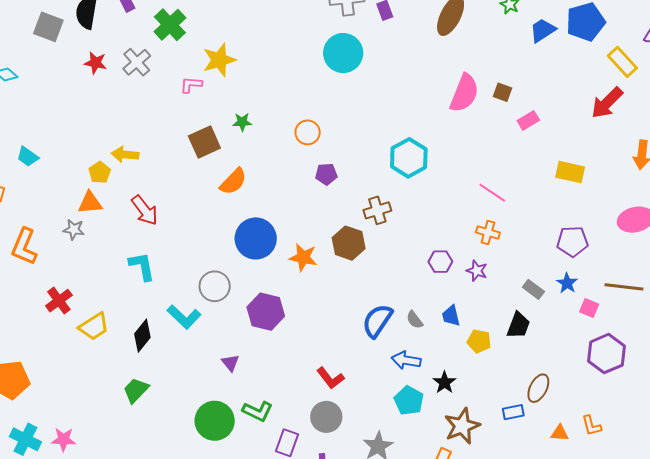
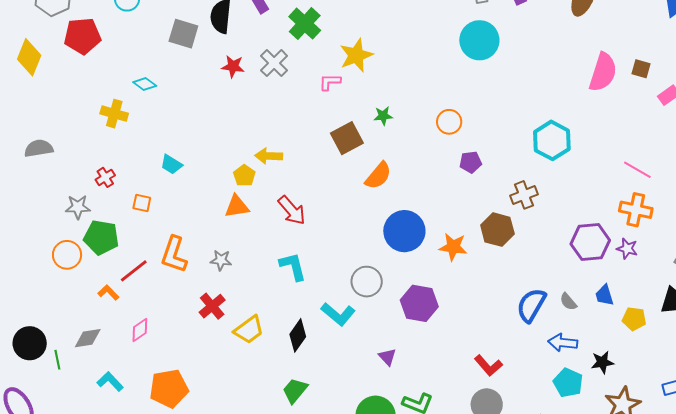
gray star: (74, 230) -> (221, 260), moved
orange cross: (488, 233) -> (636, 210), size x1.4
purple hexagon: (440, 262) -> (590, 242), size x1.6
black star: (445, 382) -> (602, 362), turned 30

